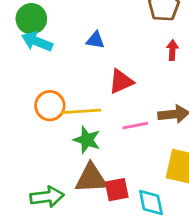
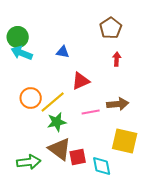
yellow line: (81, 111) -> (53, 102), turned -36
green star: (87, 140) -> (57, 122), turned -30
brown triangle: (91, 178) -> (60, 149), turned 40

